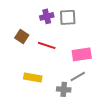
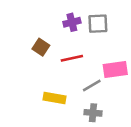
red line: (47, 45) -> (72, 58), turned -30
gray line: (78, 76) -> (92, 86), moved

